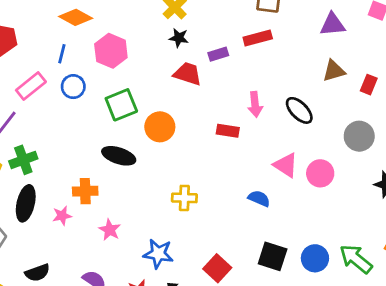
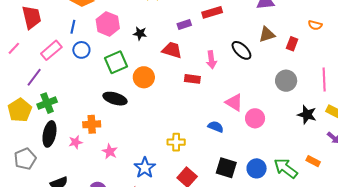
black star: (179, 38) -> (140, 33), moved
red trapezoid: (188, 74) -> (172, 50), moved
black ellipse: (299, 110) -> (241, 50), moved
pink circle: (320, 173) -> (255, 118), moved
yellow cross: (184, 198) -> (176, 142), moved
blue star: (158, 254) -> (145, 168), turned 30

